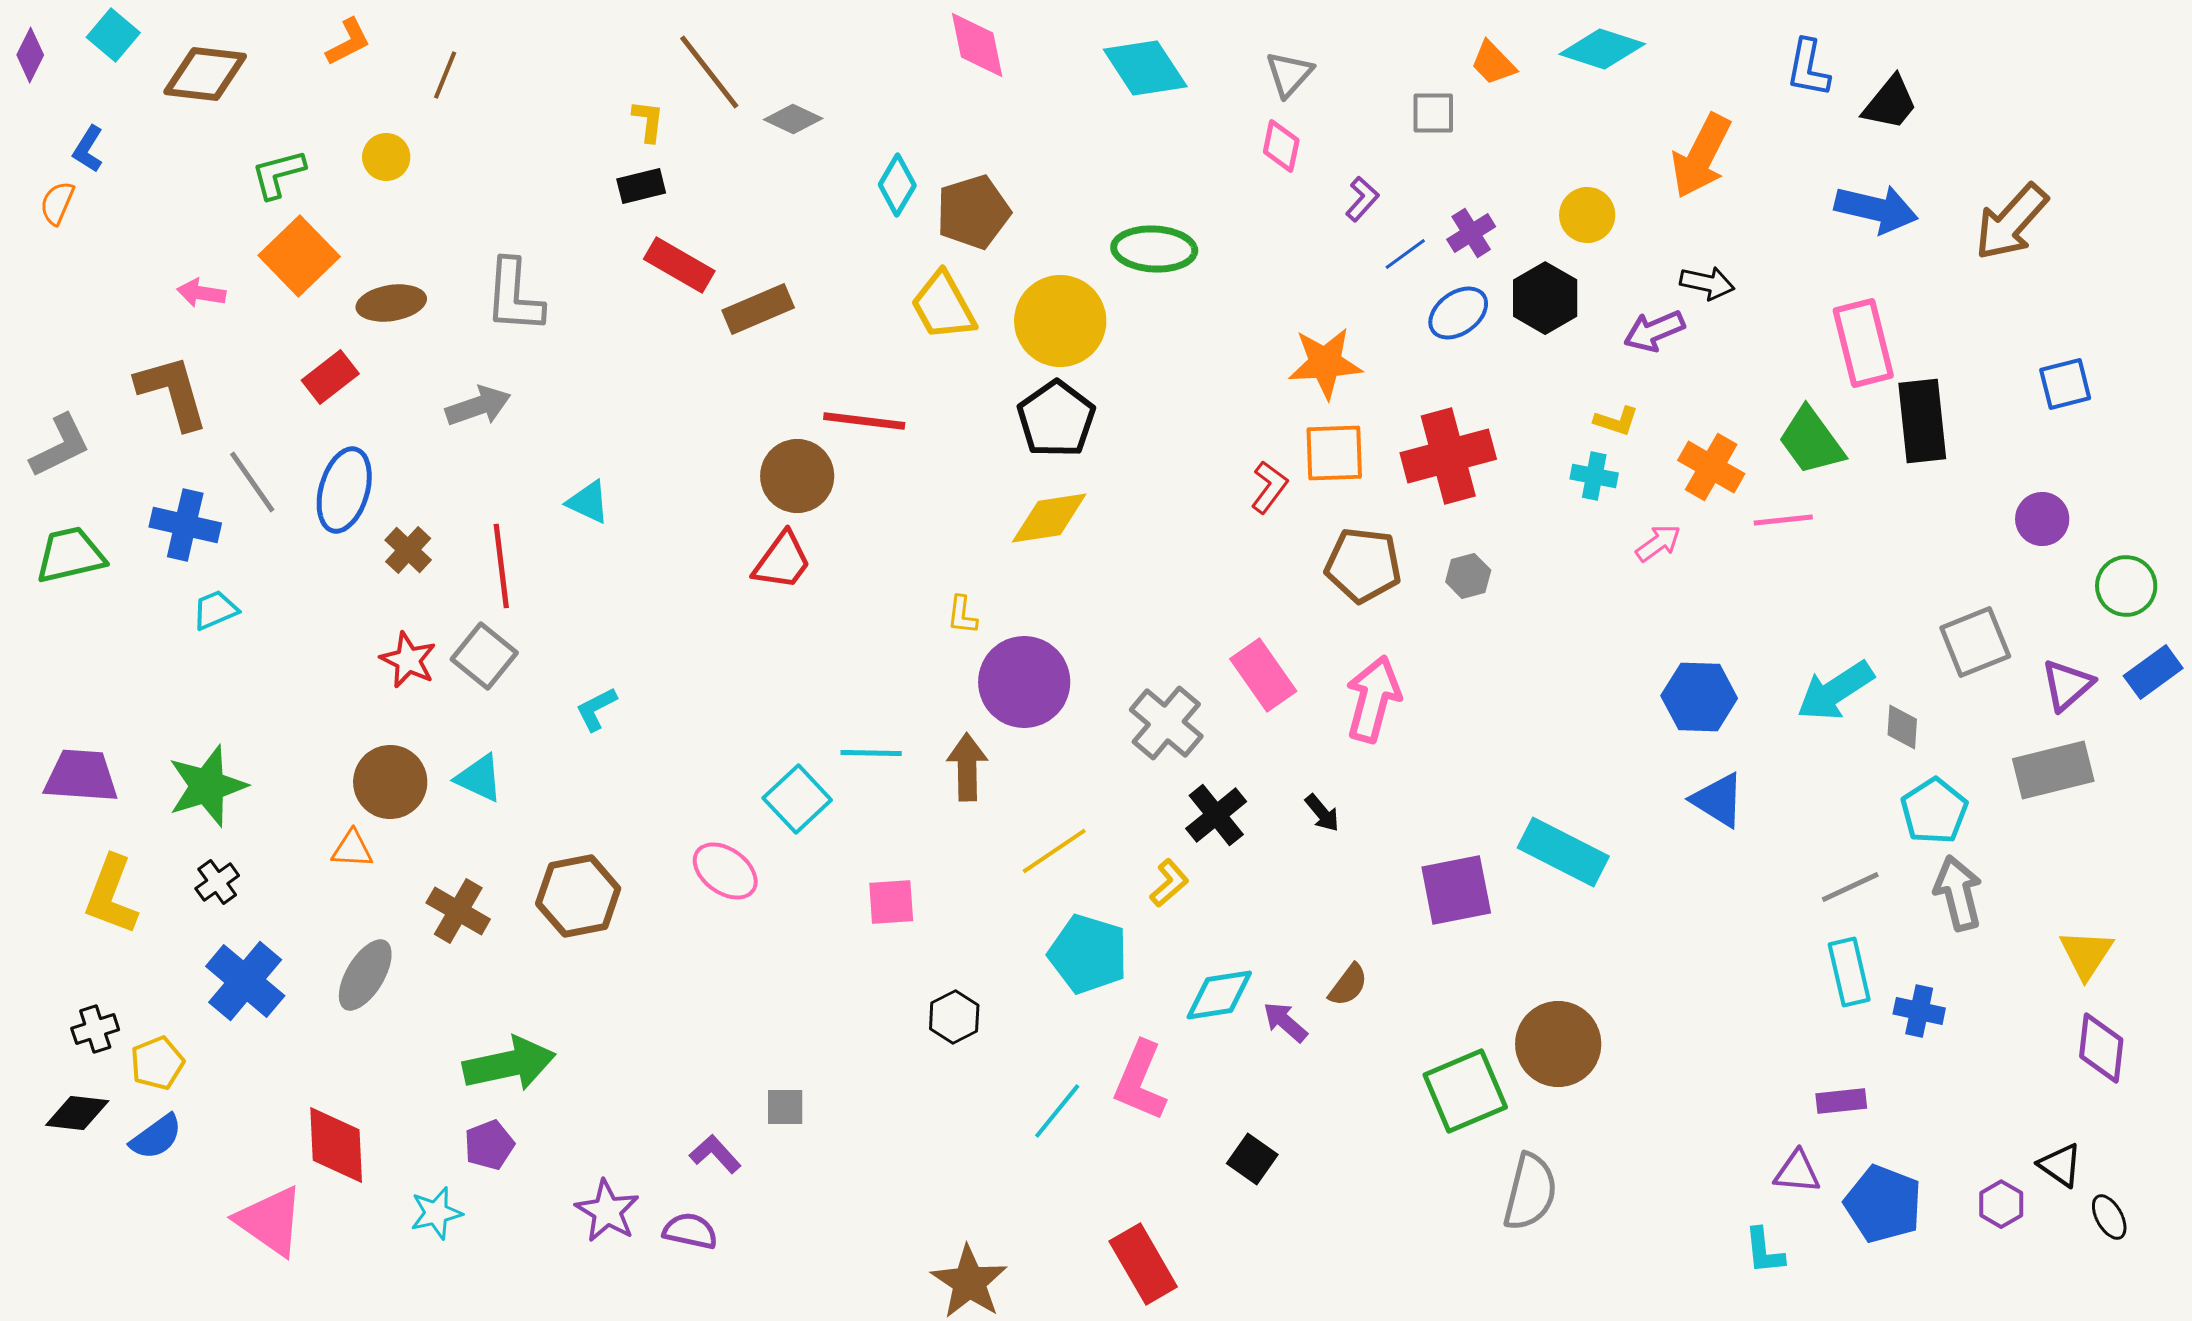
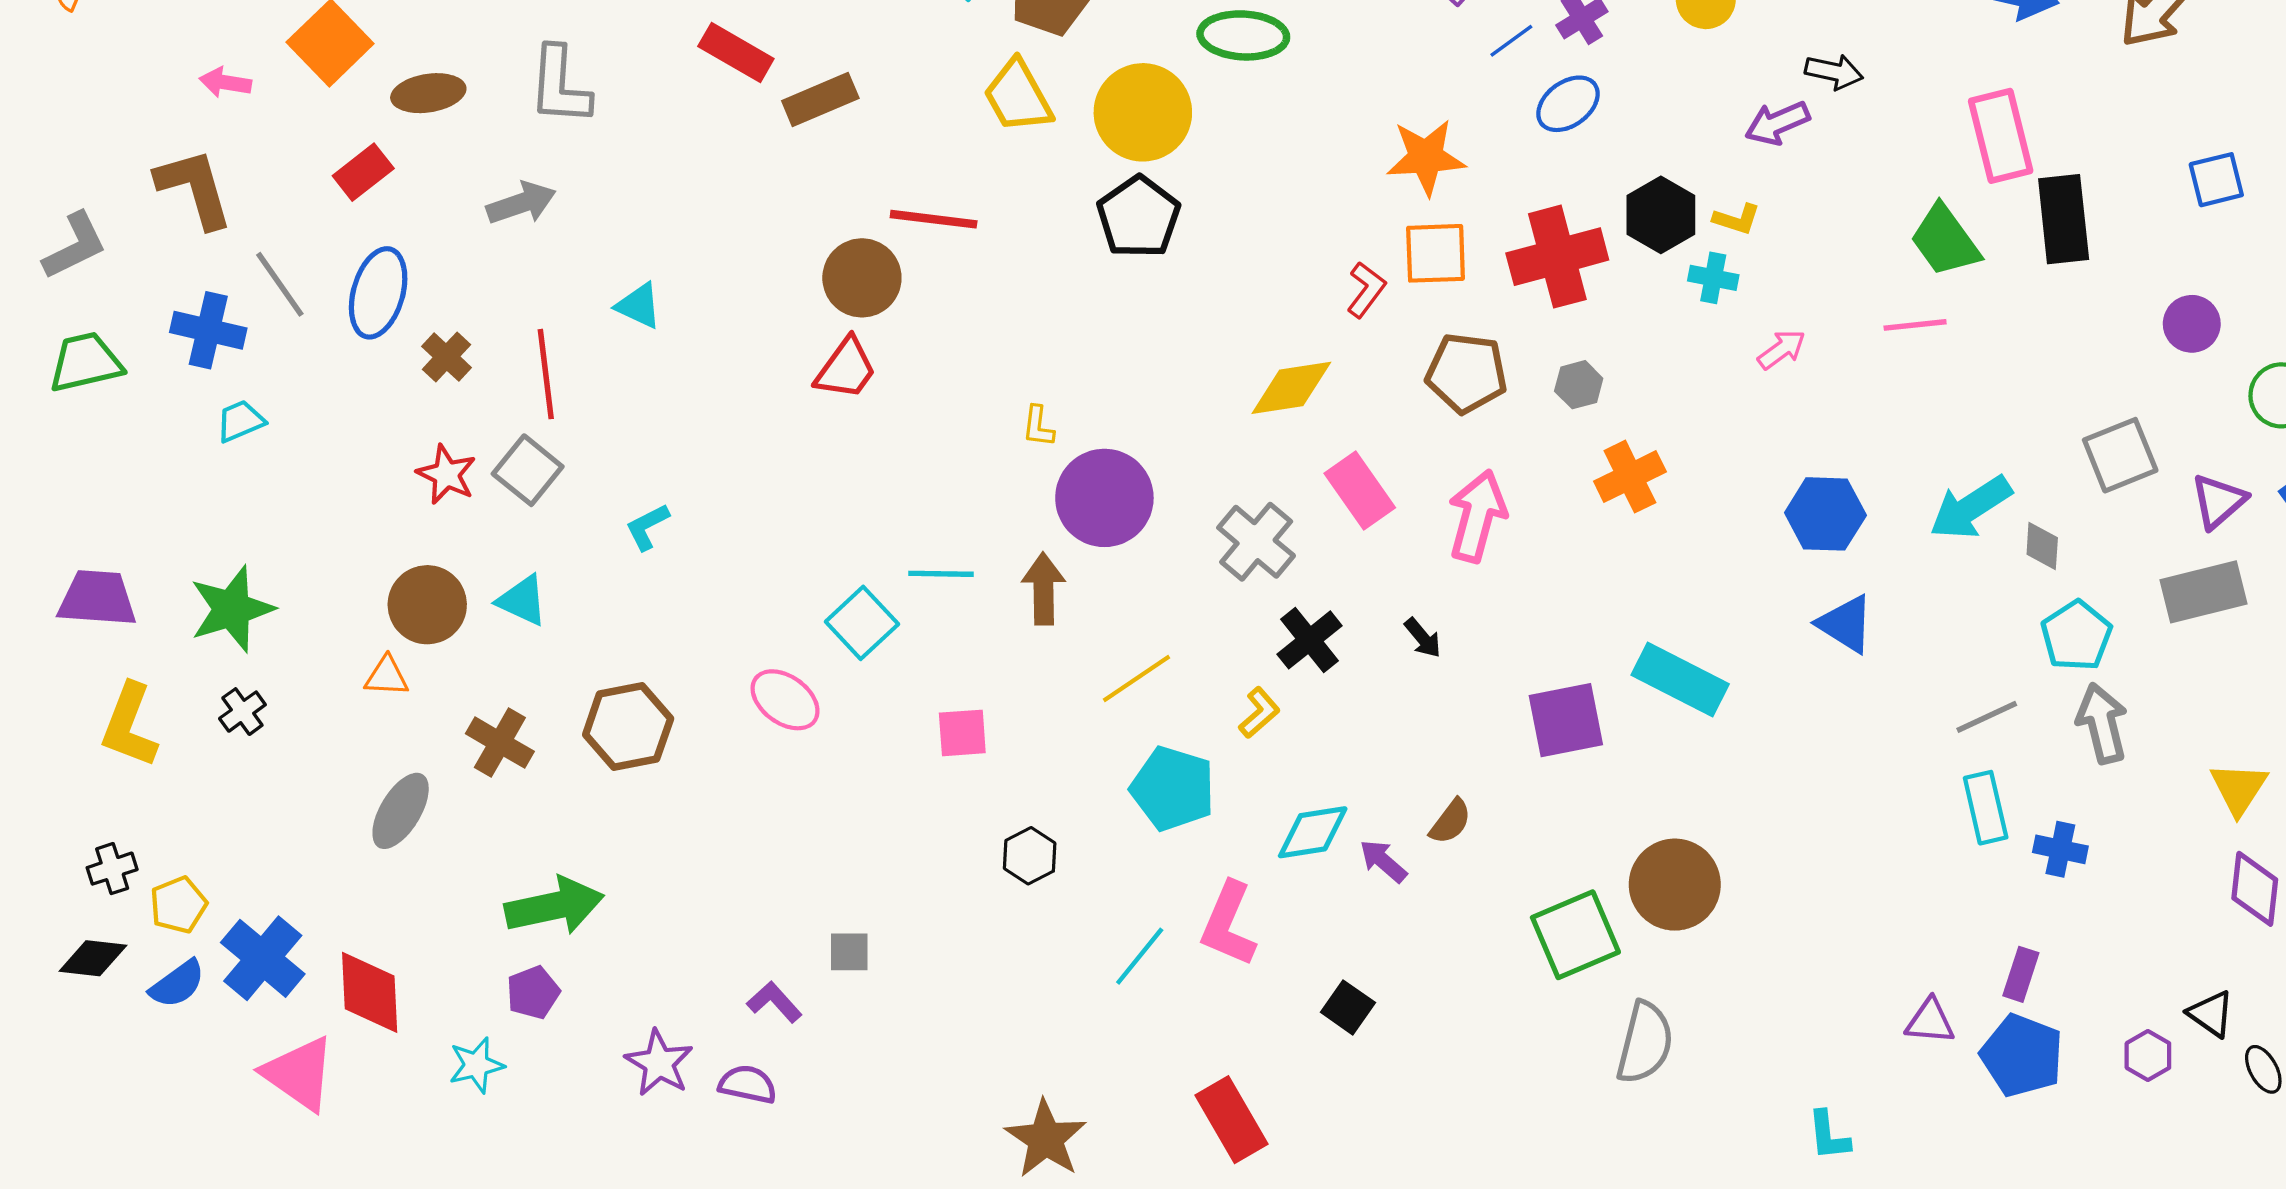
black hexagon: (1545, 298) -> (1661, 215), moved
orange cross: (1711, 467) -> (1630, 477), moved, turned 34
yellow diamond: (1049, 518) -> (1291, 388), moved
blue cross: (245, 981) -> (263, 958), moved
purple rectangle: (1841, 1101) -> (2021, 974), moved, turned -66
cyan L-shape: (1764, 1251) -> (1829, 1136), moved

